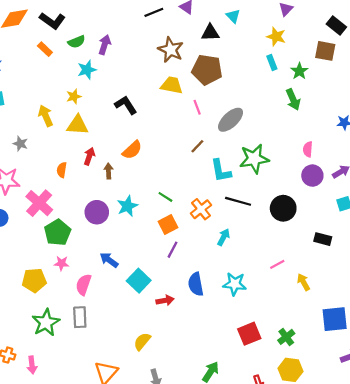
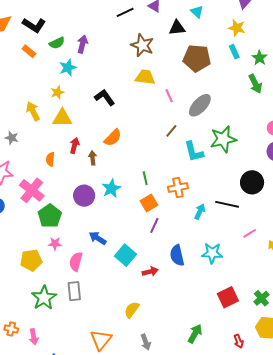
brown pentagon: (207, 70) -> (197, 58), moved
green line: (165, 197) -> (145, 178), turned 48
black line: (238, 201) -> (227, 204), moved
orange cross: (201, 209) -> (178, 187), turned 30

